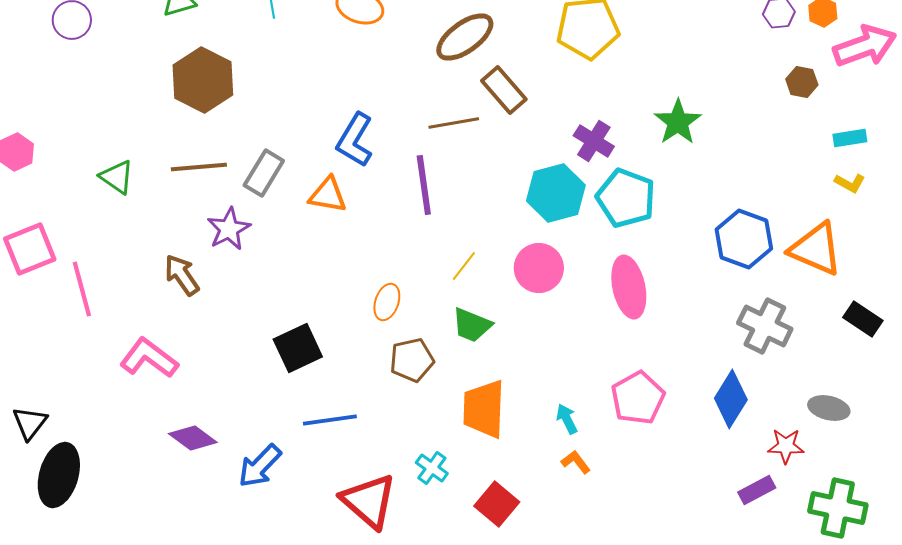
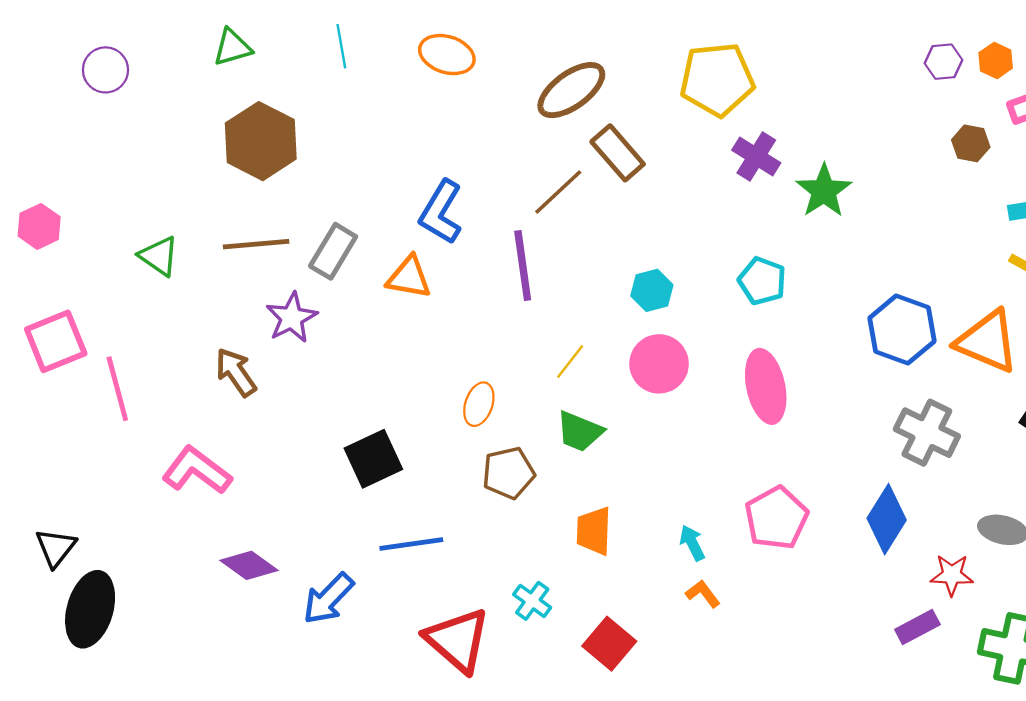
brown line: (454, 123) -> (558, 192), turned -33
purple cross: (594, 141) -> (756, 156), moved
cyan hexagon: (556, 193) -> (652, 290), moved, size x0.6
cyan pentagon: (626, 198) -> (762, 281), size x0.7
orange trapezoid: (484, 409) -> (594, 531), size x0.7

